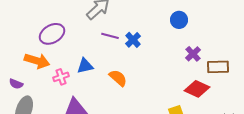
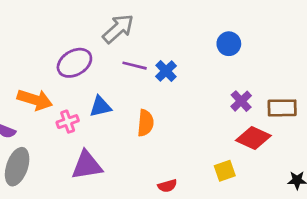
purple ellipse: (52, 34) -> (74, 63), moved
purple cross: (193, 54) -> (241, 101), moved
orange semicircle: (118, 78) -> (145, 123), turned 54

